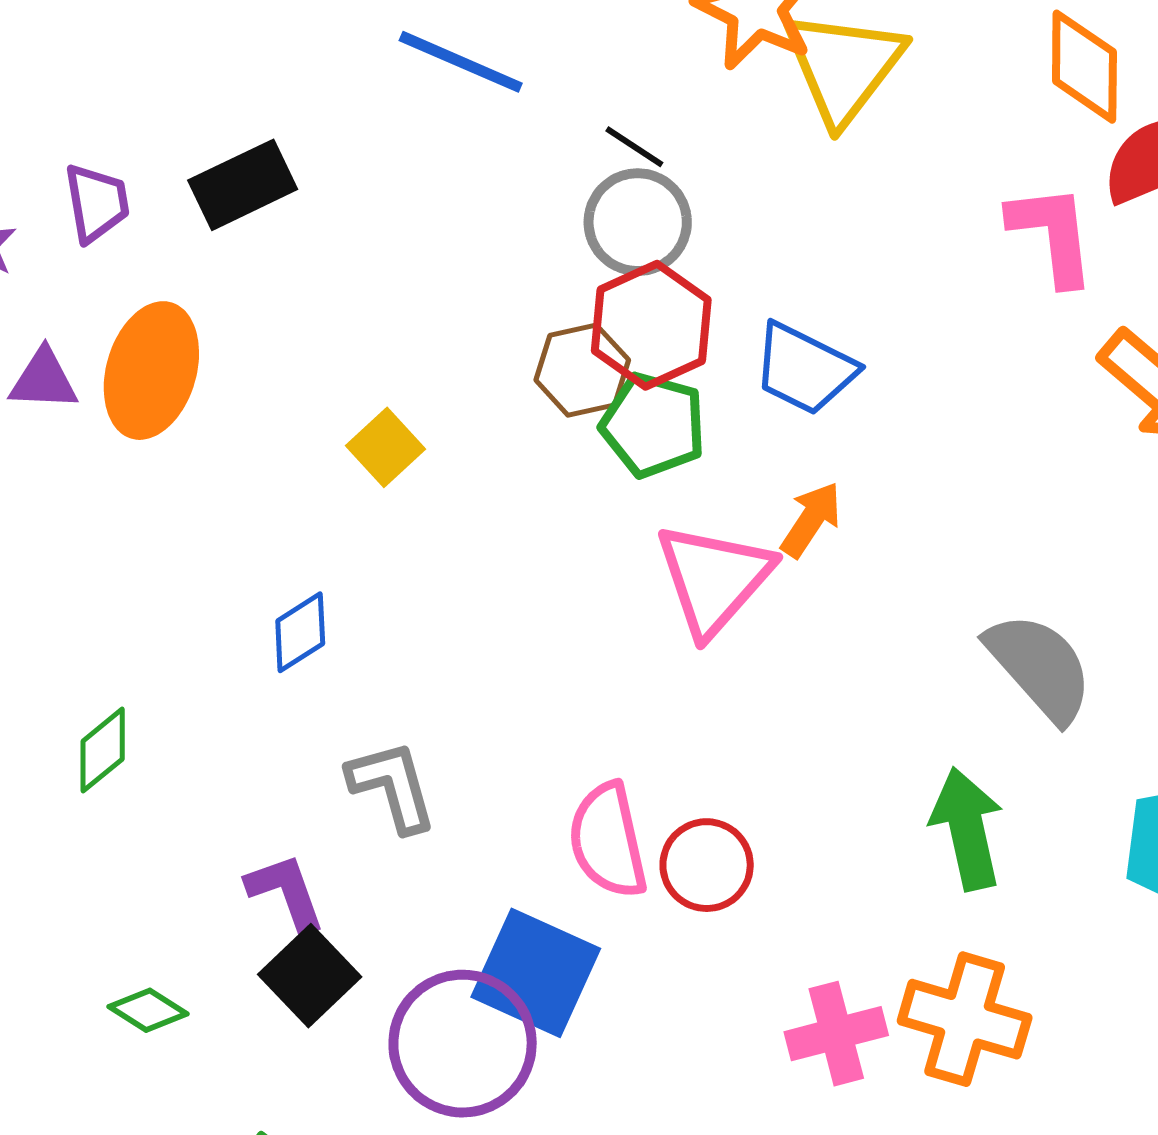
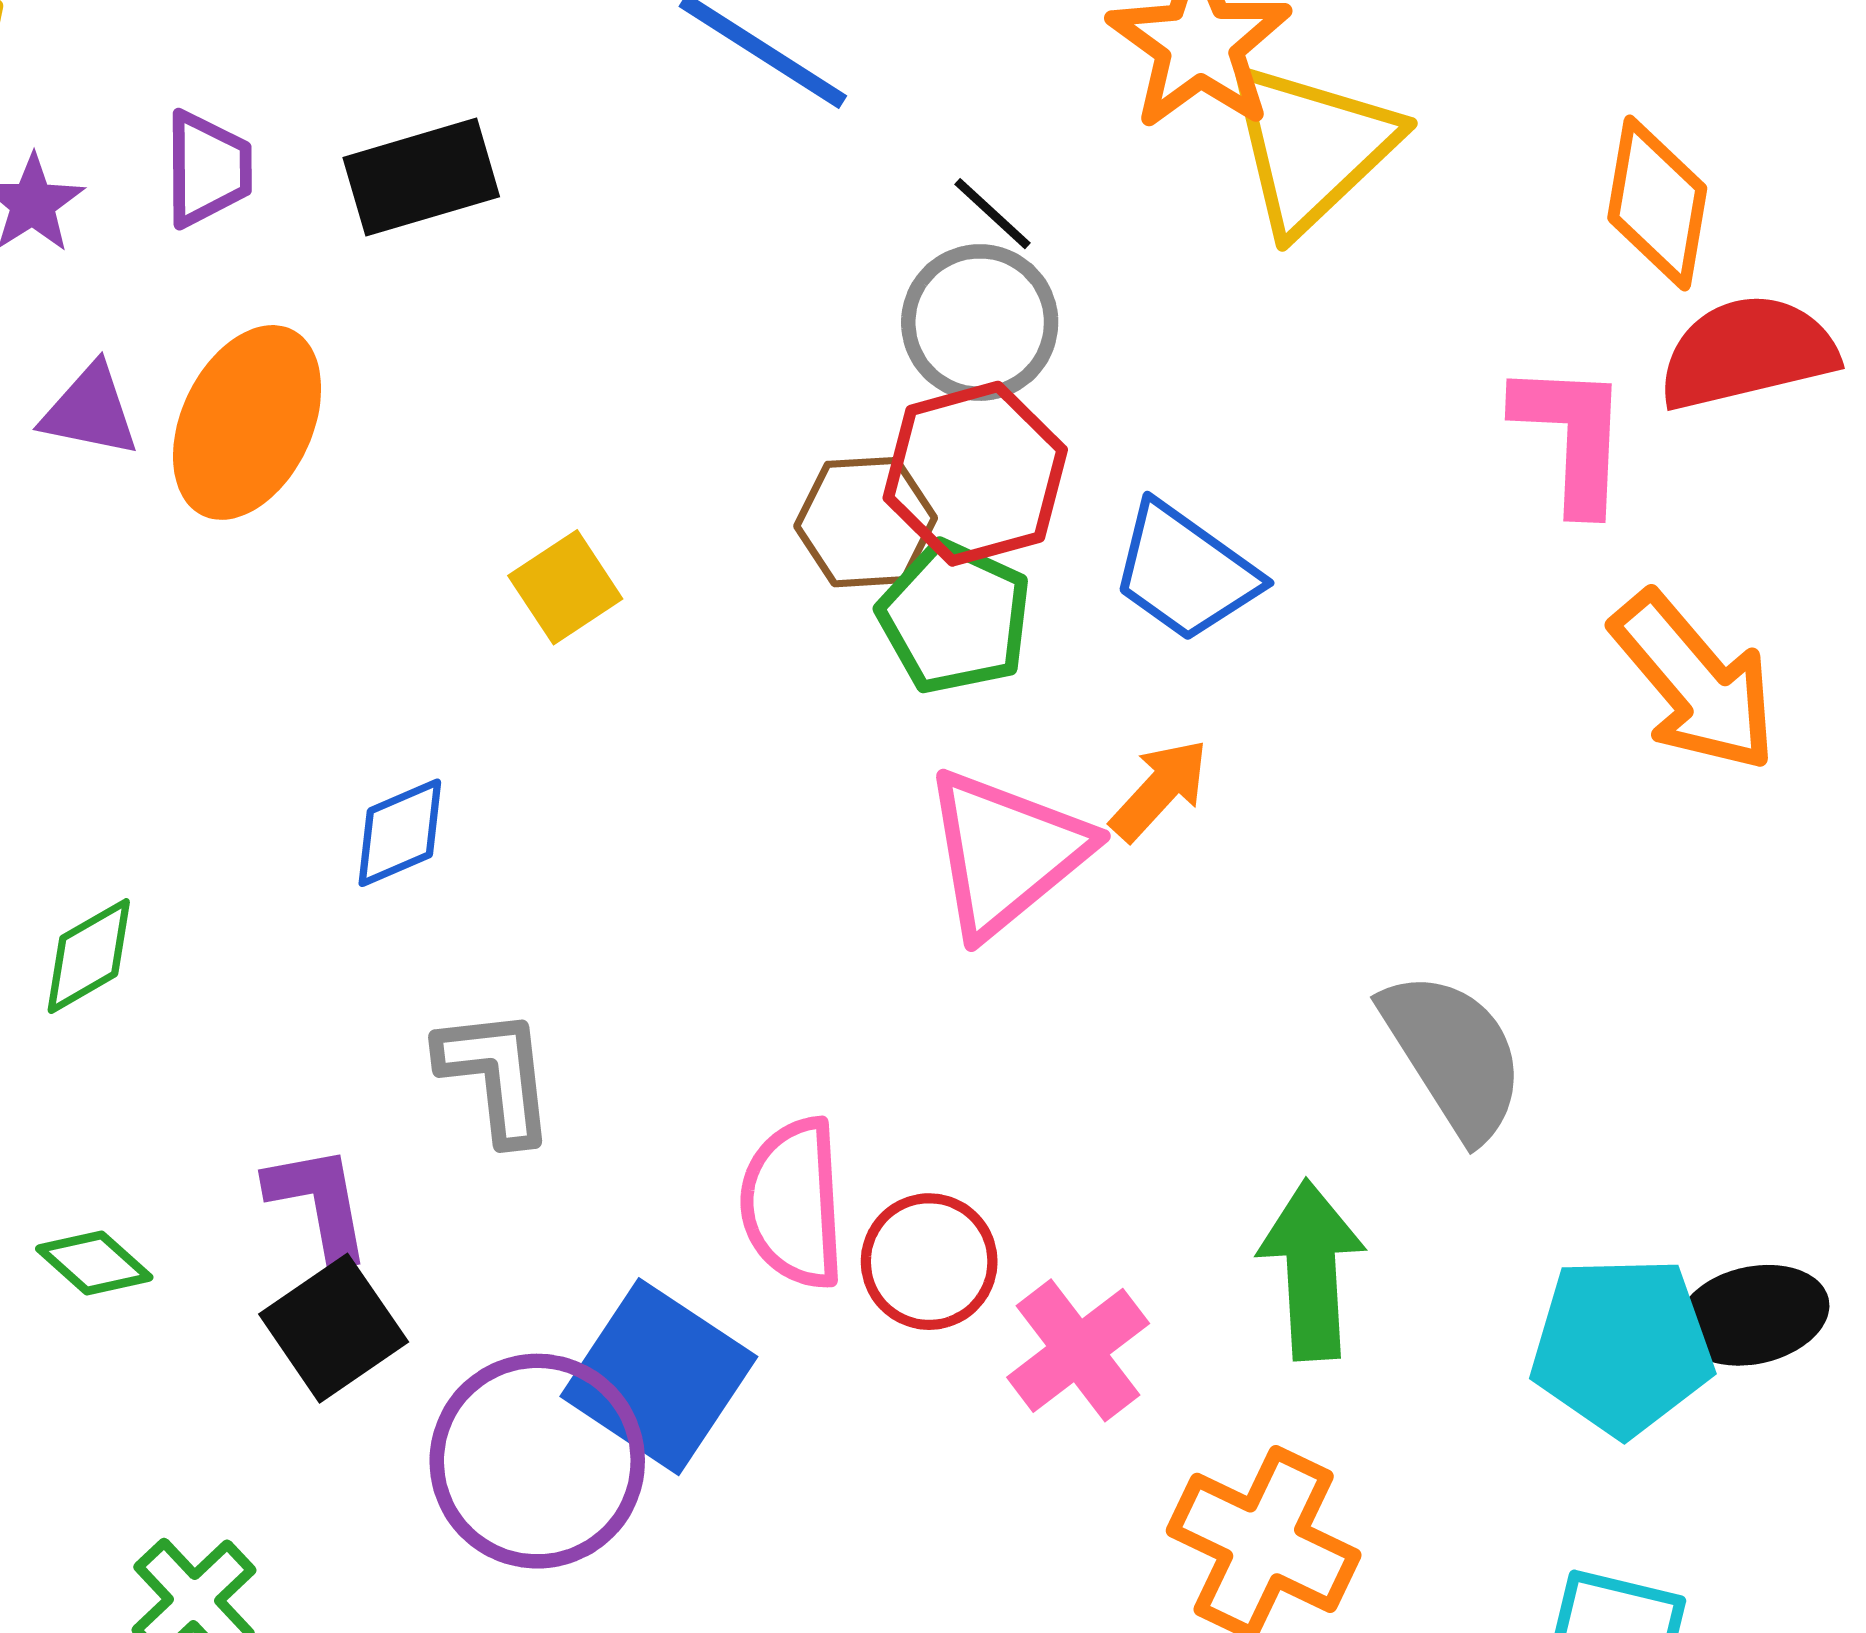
green diamond: (148, 1010) -> (94, 1263), moved
pink cross: (836, 1034) -> (1078, 1350), moved, turned -32

